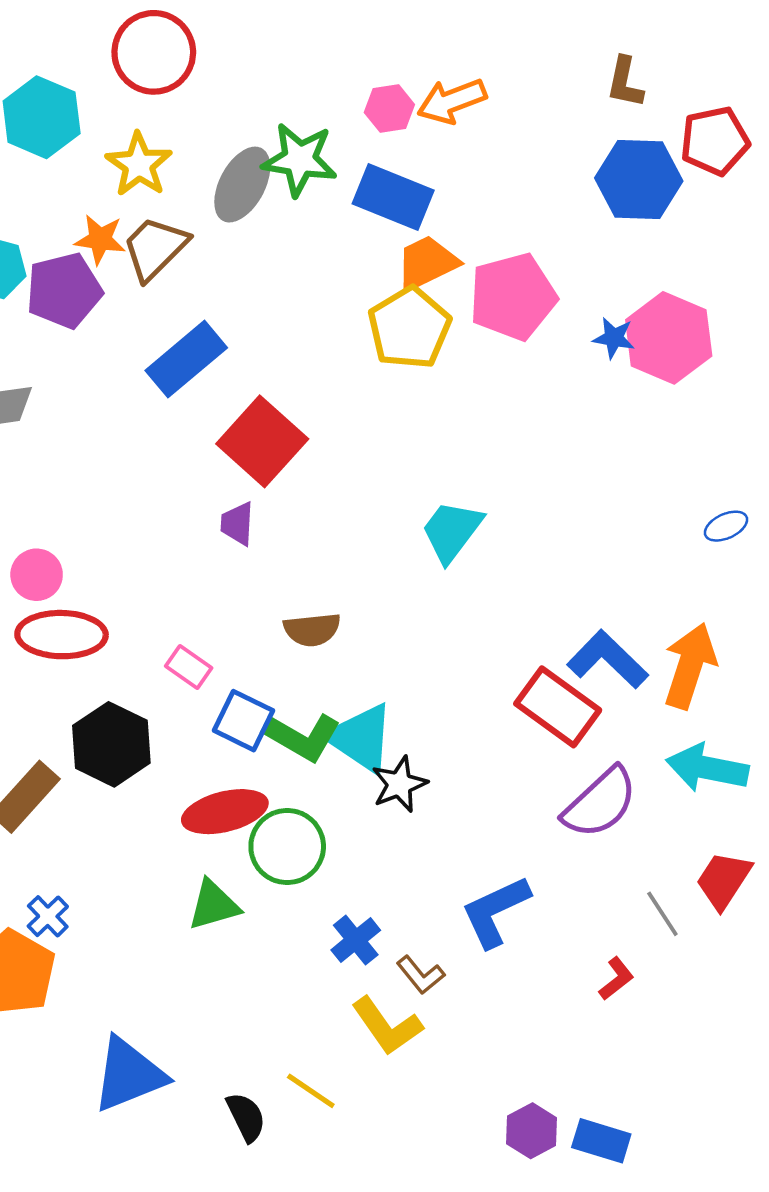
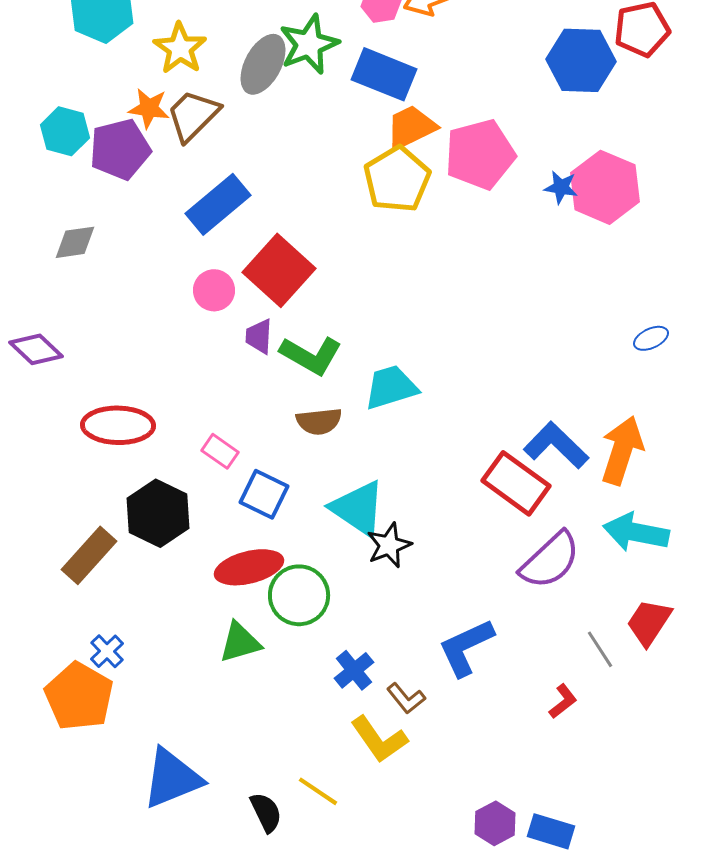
green star: (300, 160) -> (309, 44), turned -30
cyan trapezoid: (452, 531) -> (391, 387), moved, turned 36
pink circle: (37, 575) -> (214, 290), moved
green L-shape: (302, 737) -> (311, 355), moved

